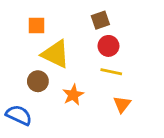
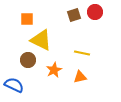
red circle: (108, 46) -> (95, 12), moved
orange triangle: (122, 104) -> (80, 77), moved, turned 40

